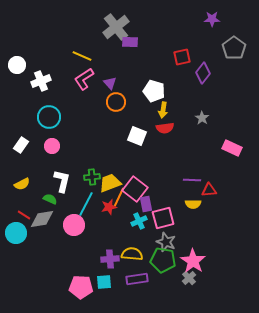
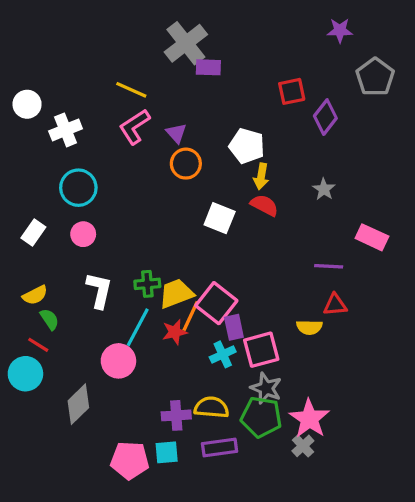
red semicircle: (165, 128) -> (264, 205), turned -144
purple line: (192, 180) -> (329, 266), moved
green semicircle: (50, 199) -> (49, 319), moved, turned 32
gray diamond: (42, 219) -> (78, 404), moved, turned -35

